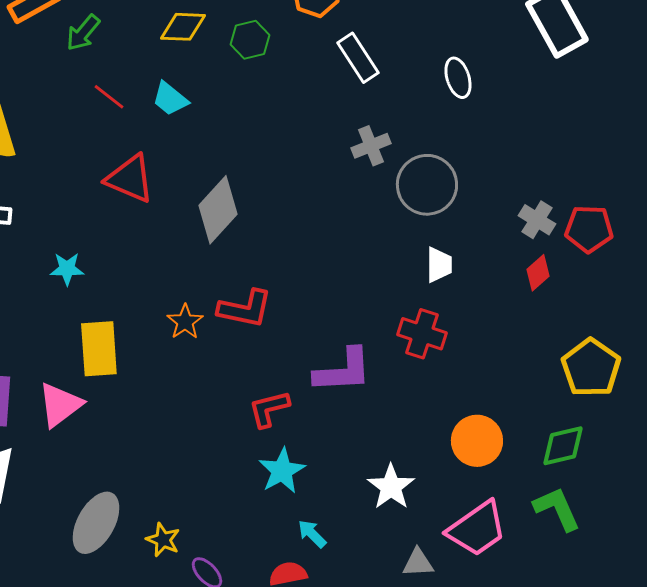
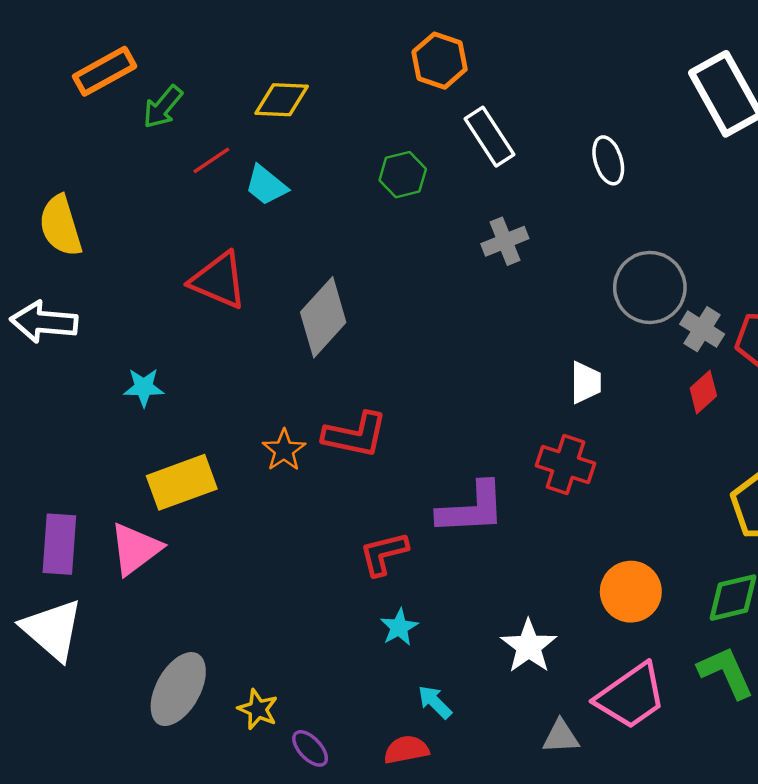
green hexagon: (250, 40) -> (403, 175), moved
red line: (109, 97) -> (211, 160), moved, turned -72
gray circle: (427, 185) -> (650, 287), moved
yellow rectangle: (99, 349) -> (182, 482), turned 74
cyan star: (282, 471) -> (399, 627), size x0.7

